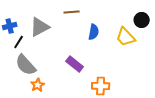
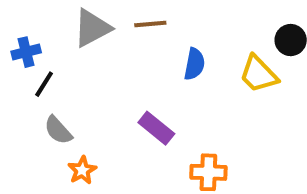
gray triangle: (40, 27) -> (92, 28), moved
gray semicircle: (26, 65) -> (58, 130), size x0.7

